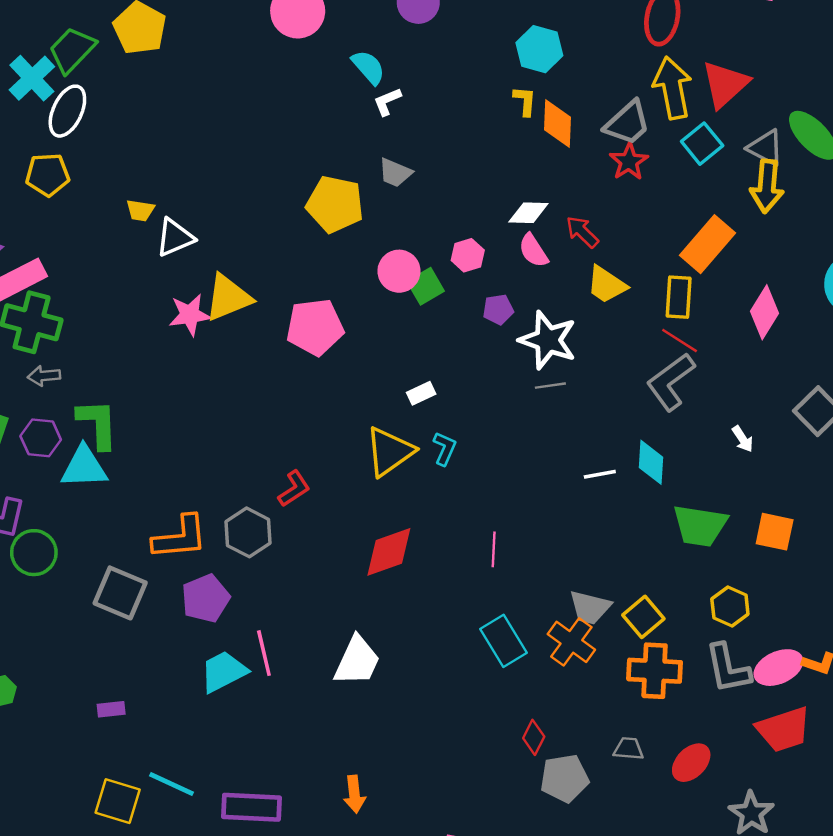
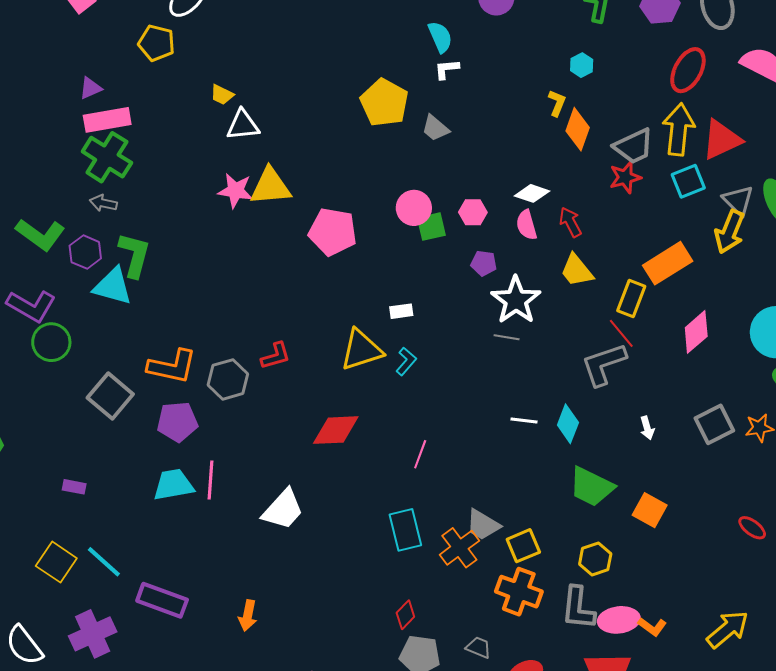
cyan hexagon: (539, 49) -> (582, 65), size x0.6
yellow pentagon: (335, 204) -> (384, 103), moved

